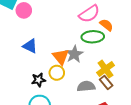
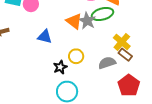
gray star: (74, 54) -> (87, 21), moved
orange triangle: (61, 57) -> (74, 21), moved

